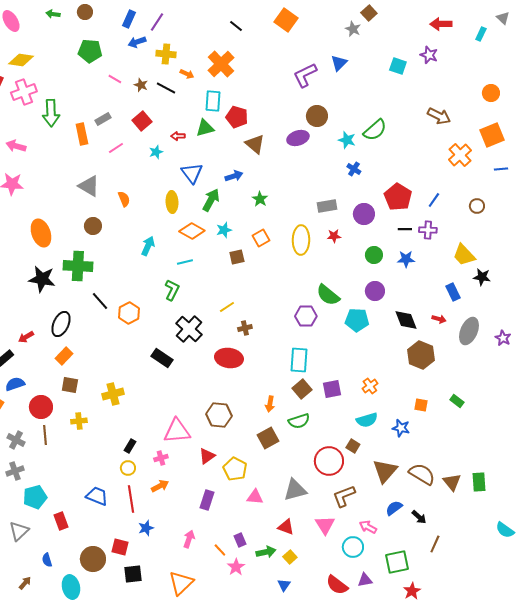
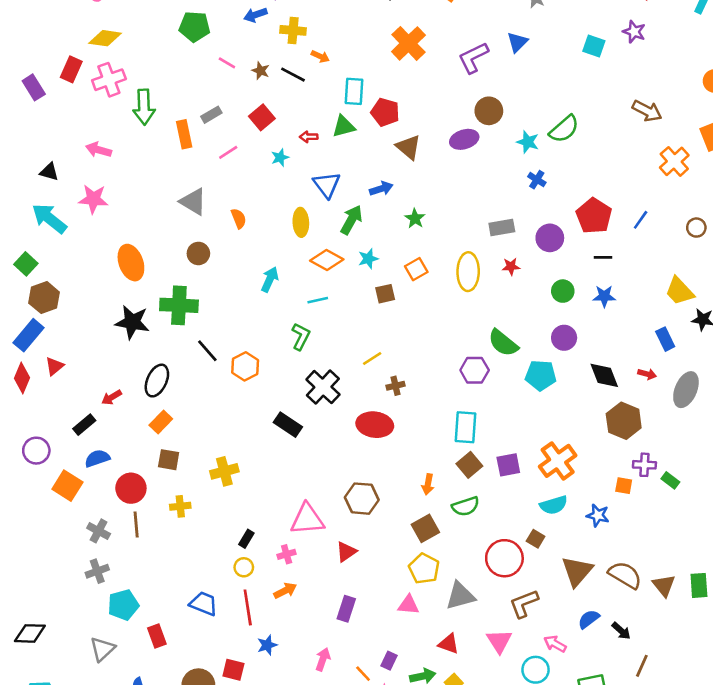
orange cross: (221, 64) -> (408, 43), moved
purple cross: (428, 230) -> (644, 465), moved
orange cross: (370, 386) -> (558, 461), size x1.8
yellow pentagon: (235, 469) -> (424, 569), moved
purple rectangle: (240, 540) -> (389, 661), turned 48

